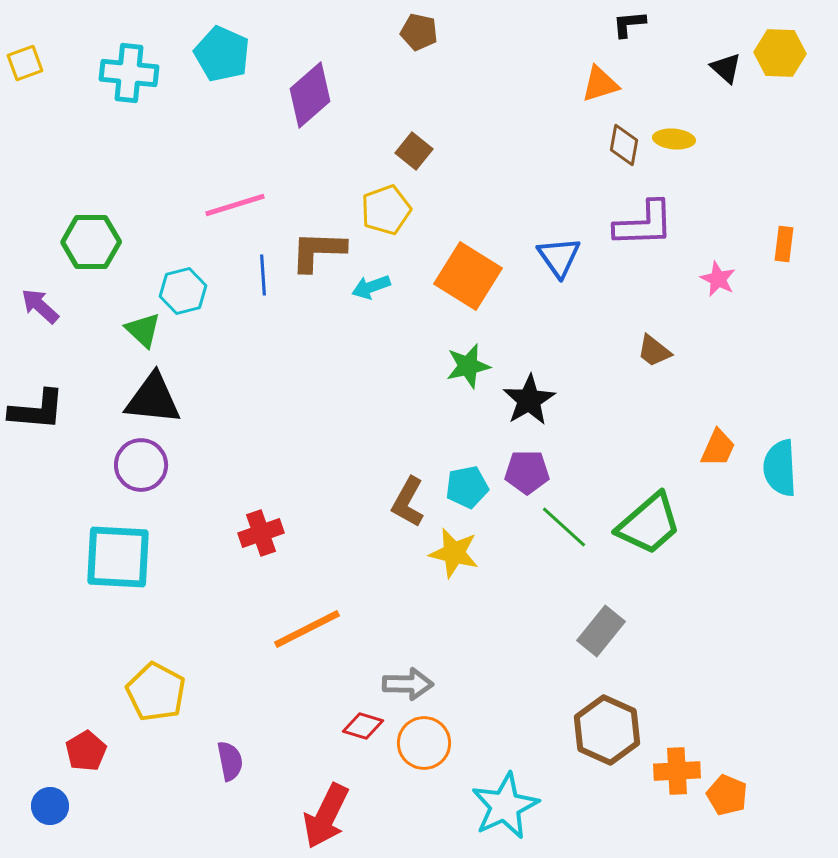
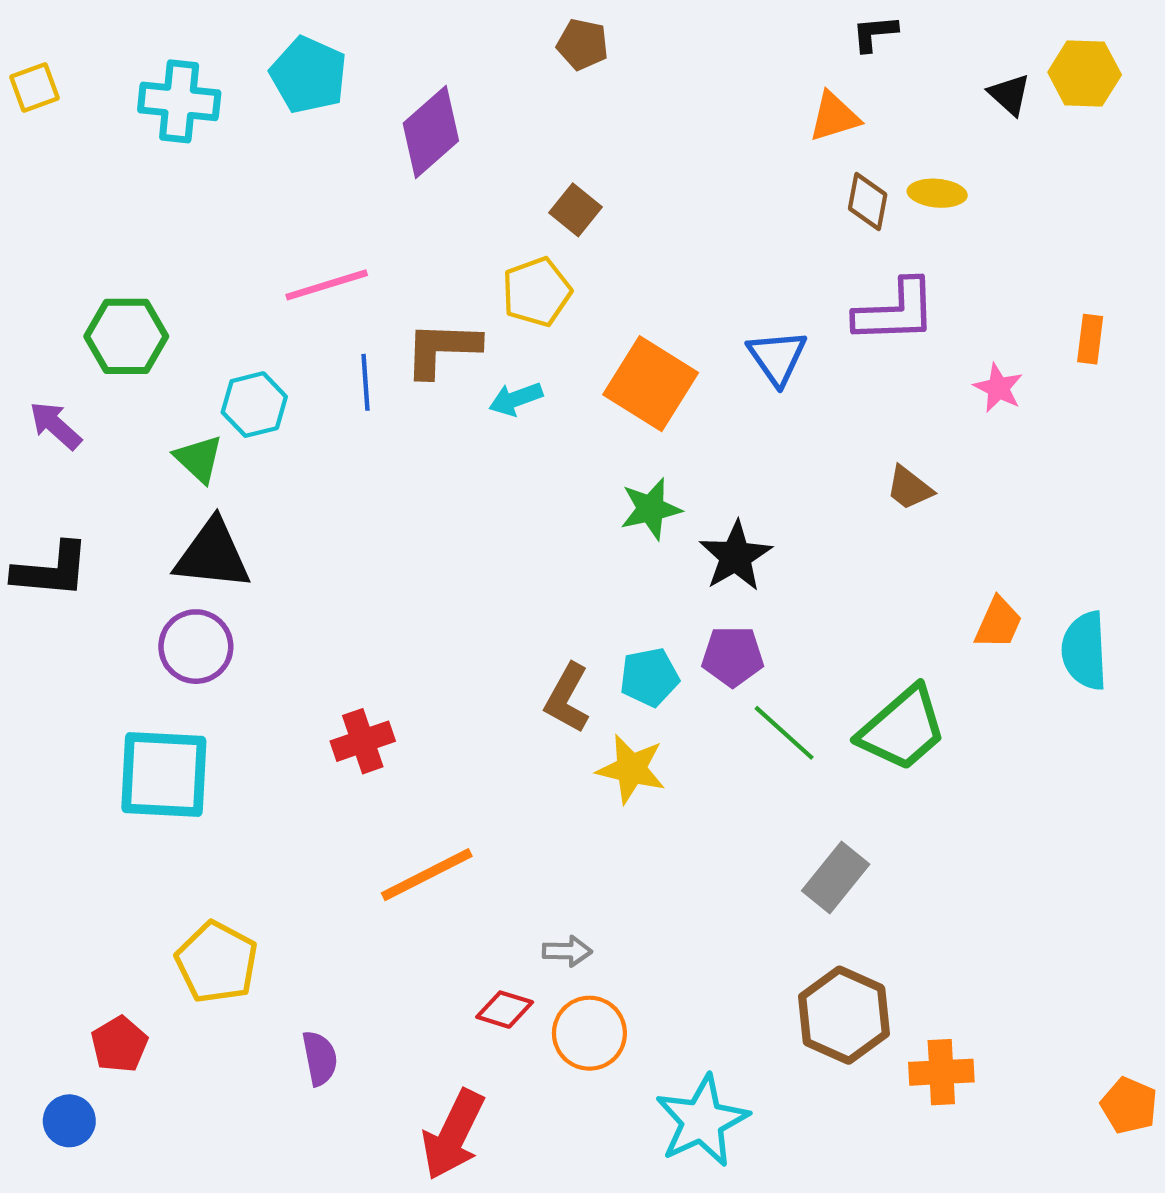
gray arrow: (408, 684) -> (567, 951), size x0.7
orange pentagon: (727, 795) -> (1129, 1106), moved

